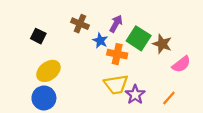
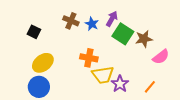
purple arrow: (116, 24) -> (112, 19), moved
blue star: (100, 41) -> (92, 24), moved
brown star: (162, 44) -> (144, 39), turned -30
orange cross: (117, 54) -> (89, 58), moved

